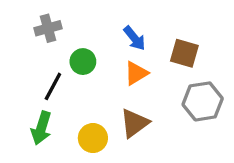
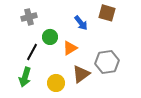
brown square: (184, 53) -> (107, 13), moved
orange triangle: (136, 73) -> (70, 48), moved
gray hexagon: (203, 101) -> (107, 62), moved

